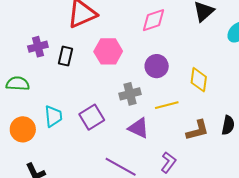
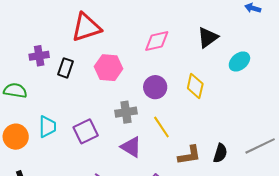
yellow diamond: (199, 80) -> (195, 86), moved
yellow line: (167, 105) -> (161, 127), turned 65

